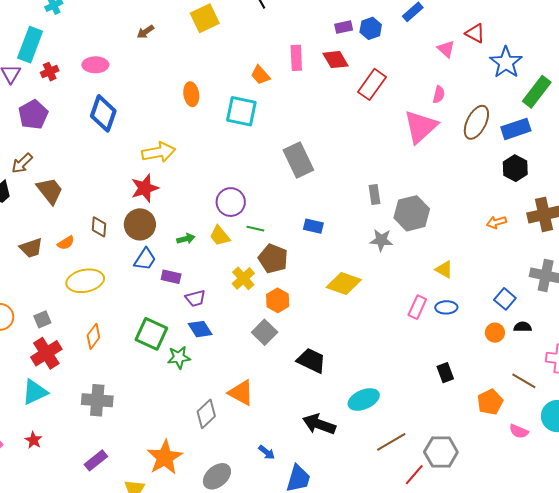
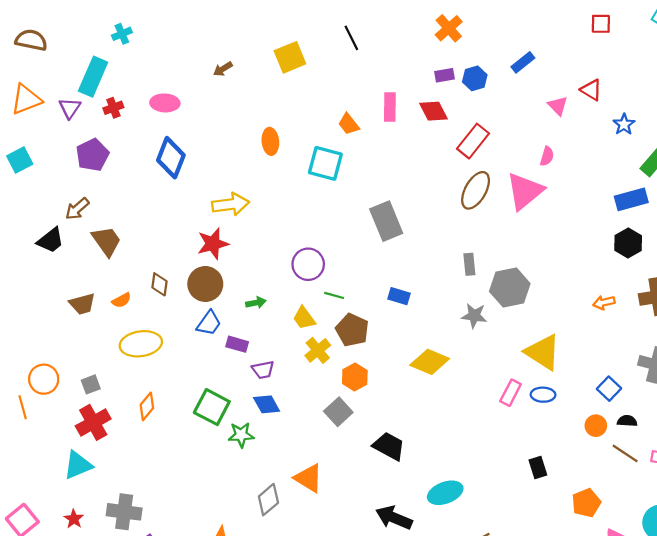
blue star: (506, 62) -> (624, 124), size x0.6
brown ellipse: (476, 122) -> (476, 190), moved
yellow trapezoid: (220, 236) -> (304, 318), moved
yellow triangle: (444, 269) -> (543, 352), size x1.8
brown line: (524, 381) -> (625, 453), moved
gray cross: (97, 400) -> (124, 512), moved

